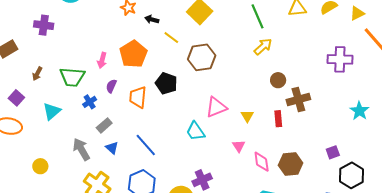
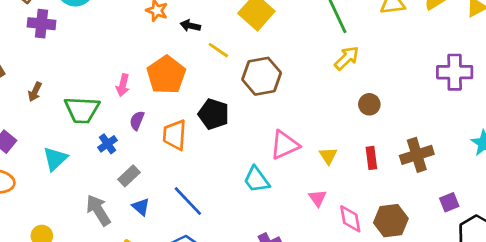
purple cross: (44, 25) -> (42, 24), moved
brown arrow: (37, 74) -> (35, 92), moved
brown cross: (298, 99) -> (417, 155), moved

